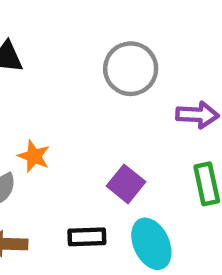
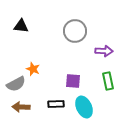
purple square: (126, 184) -> (73, 81), turned -35

